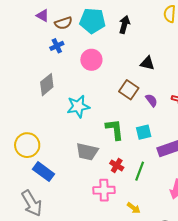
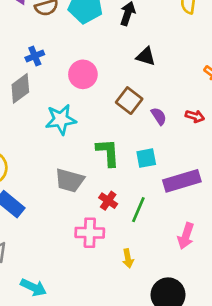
blue cross: (57, 46) -> (35, 56), moved
pink circle: (91, 60) -> (83, 74), moved
black triangle: (147, 63) -> (146, 56), moved
yellow arrow: (134, 208) -> (128, 258), turned 40

